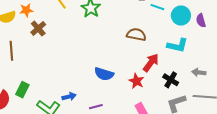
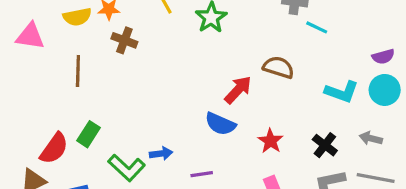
cyan circle: (181, 16) -> (385, 90), moved
purple semicircle: (201, 20) -> (383, 57), turned -96
brown cross: (38, 28) -> (124, 40), turned -35
red arrow: (151, 63) -> (238, 90), moved

